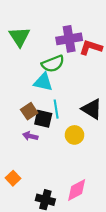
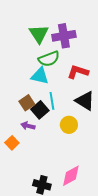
green triangle: (19, 37) -> (39, 34), moved
red L-shape: (91, 48) -> (78, 72), moved
black square: (43, 119) -> (40, 110), turned 36
orange square: (13, 178) -> (12, 143), moved

